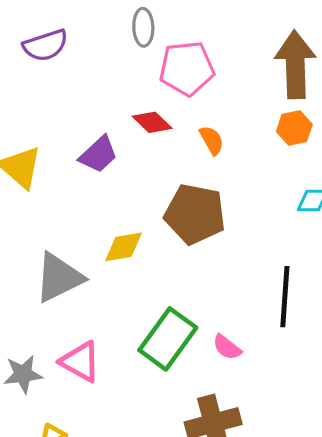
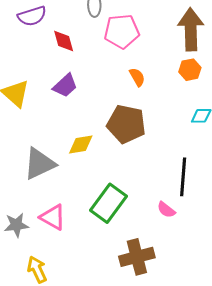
red diamond: (152, 122) -> (64, 41), moved, turned 30
pink semicircle: (227, 347) -> (166, 210), moved

